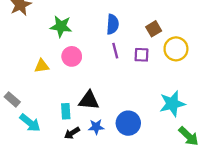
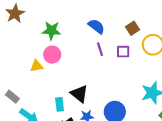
blue semicircle: (113, 24) -> (96, 26), turned -54
pink circle: (72, 56) -> (52, 55), moved
black triangle: (89, 100) -> (79, 94), turned 36

